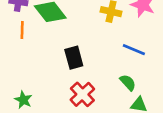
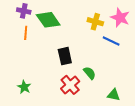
blue line: (134, 50) -> (111, 41), moved
green semicircle: (128, 82) -> (90, 73), moved

